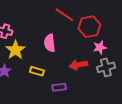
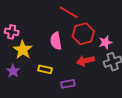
red hexagon: (89, 27) -> (83, 34), moved

